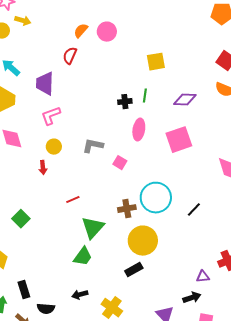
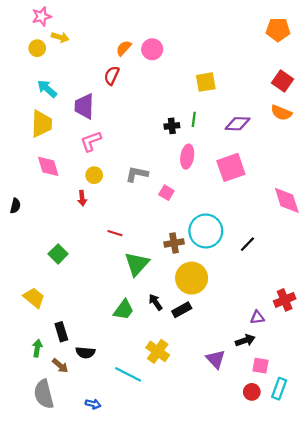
red line: (73, 200) -> (115, 233), turned 40
green trapezoid: (83, 257) -> (124, 310), moved
black arrow: (80, 295) -> (155, 302), moved, turned 70

